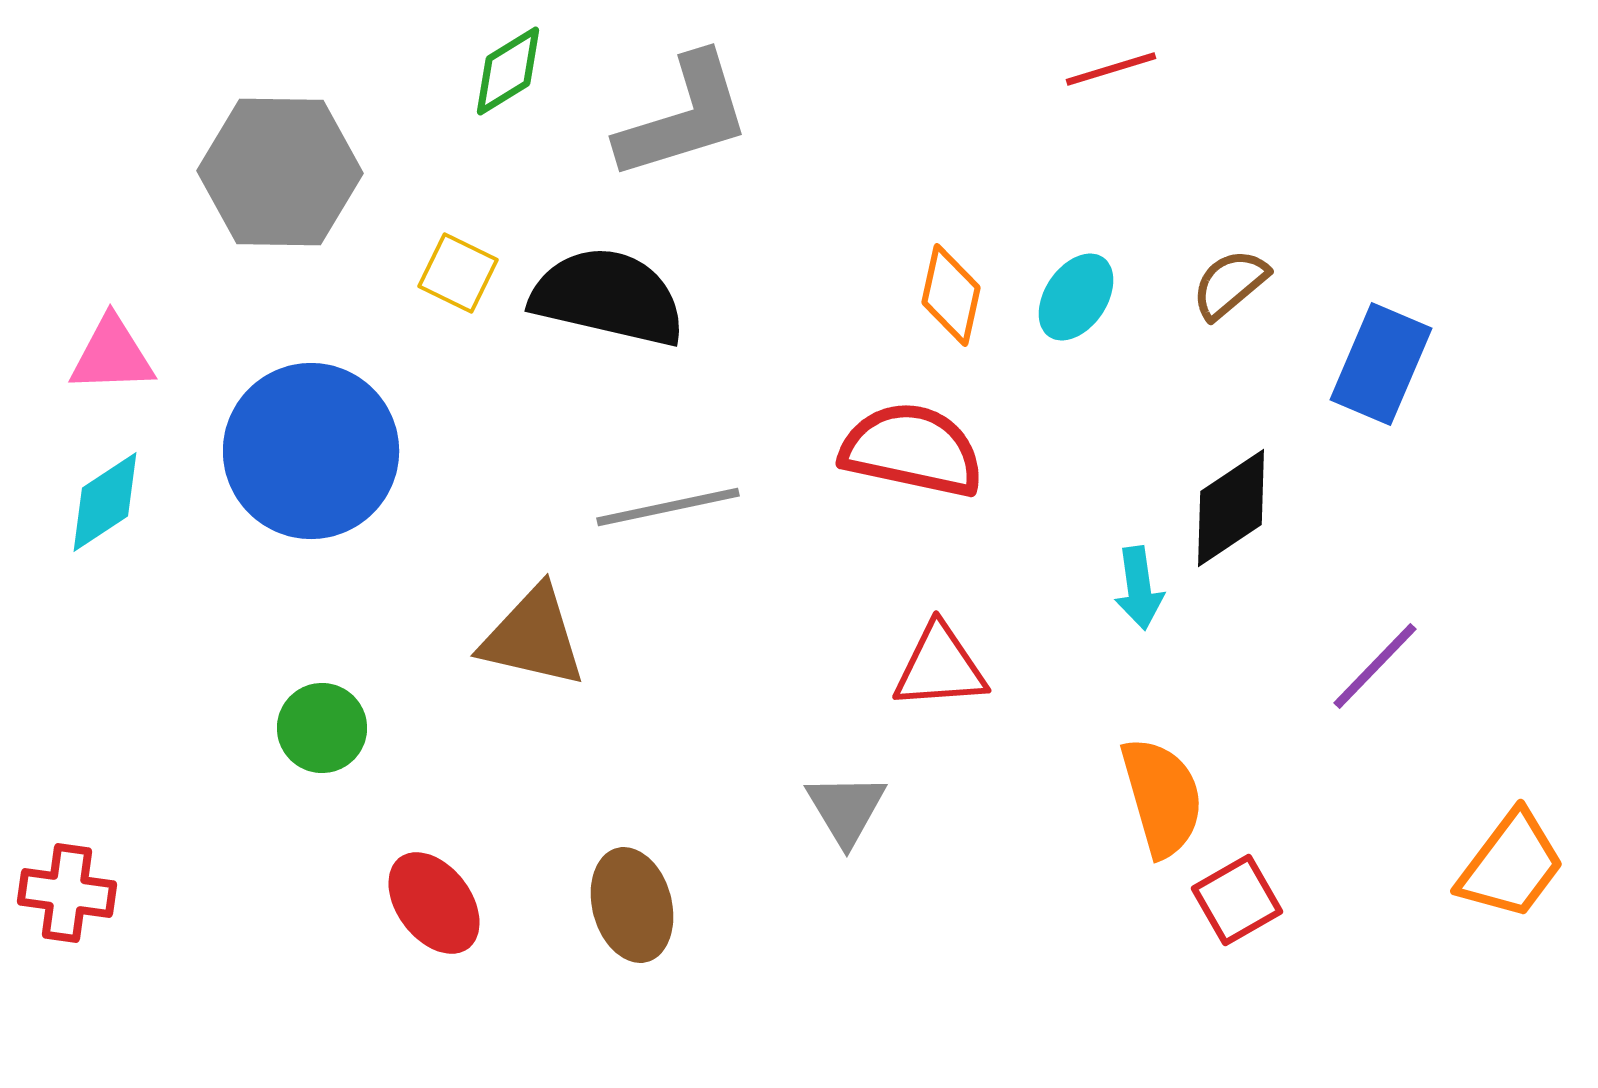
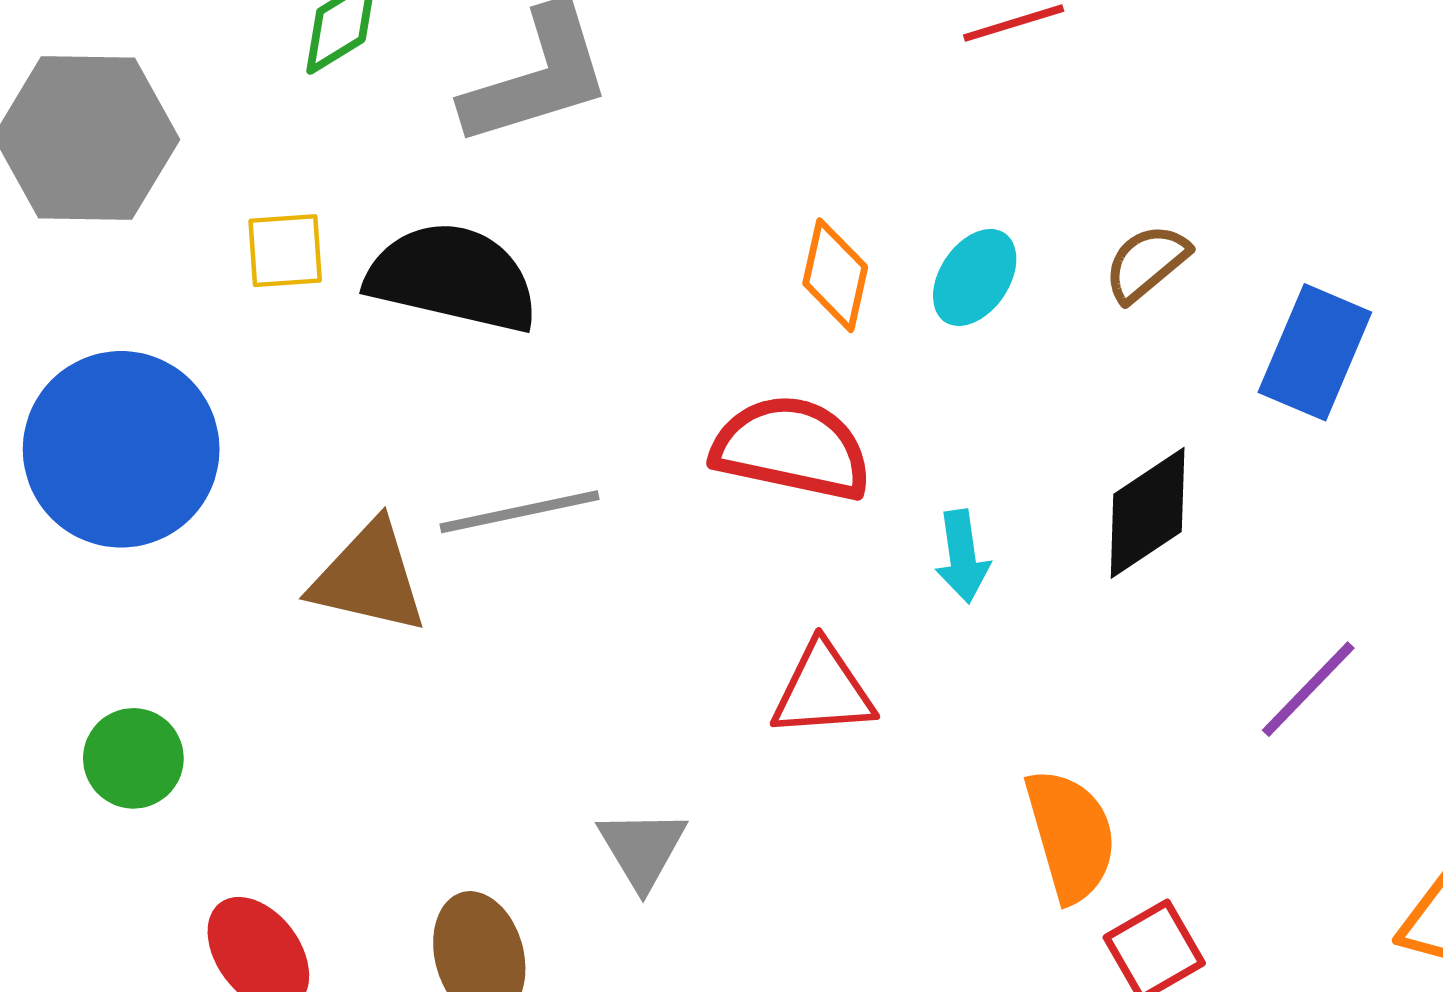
yellow square: (458, 273) -> (285, 251), turned -30
cyan arrow: (1139, 588) -> (962, 556), moved
brown triangle: (533, 637) -> (369, 578), moved
gray triangle: (846, 809) -> (642, 849), moved

